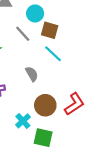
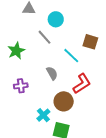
brown square: (50, 30) -> (90, 42), moved
red L-shape: (74, 104) -> (82, 84), moved

